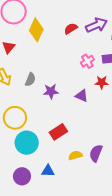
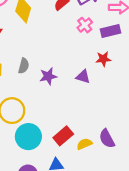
pink cross: (87, 61) -> (85, 25), moved
red rectangle: (58, 132) -> (63, 136), moved
purple semicircle: (96, 153) -> (107, 139), turned -42

